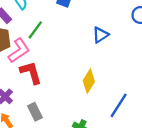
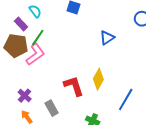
green line: (35, 30) -> (38, 38), moved
red L-shape: (31, 73) -> (74, 86), moved

